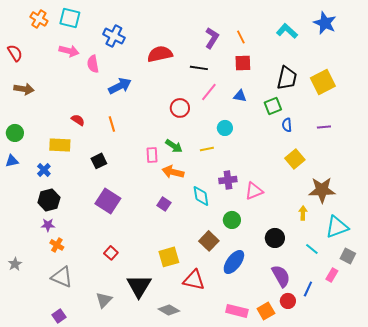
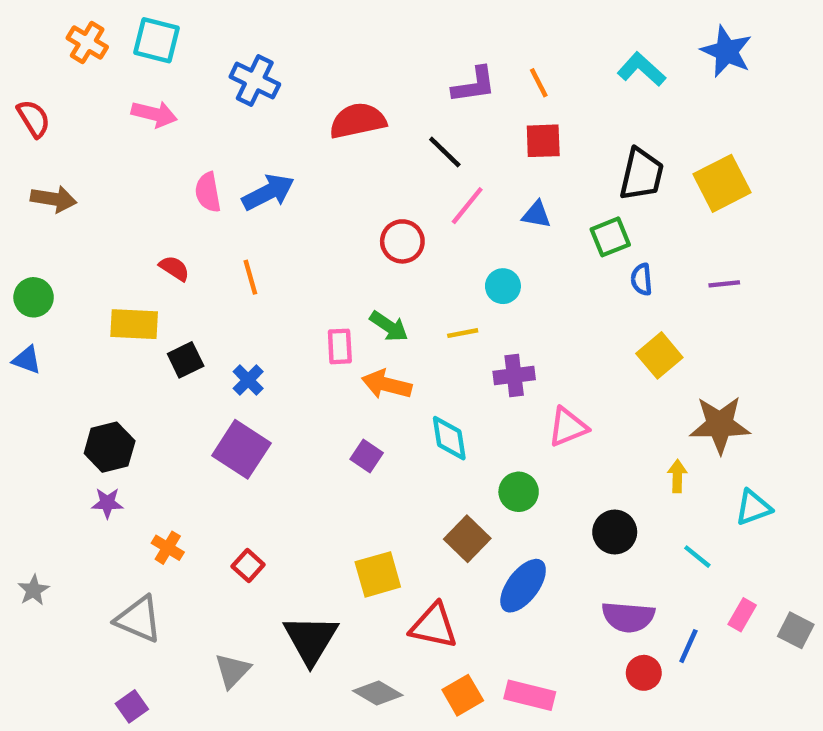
purple L-shape: (212, 38) -> (474, 85), turned 50
pink semicircle: (93, 64) -> (208, 192), moved
black line: (199, 68) -> (445, 152), turned 36
blue triangle: (12, 161) -> (27, 360), turned 32
black square: (99, 161) -> (186, 360), moved
blue cross: (44, 170) -> (248, 380), moved
purple cross: (228, 180) -> (514, 376), moved
cyan triangle: (337, 227) -> (753, 507), size x0.7
orange cross: (57, 245) -> (168, 548), moved
gray square: (348, 256) -> (796, 630), moved
purple semicircle: (281, 276) -> (628, 617), turned 125
orange square: (266, 311) -> (463, 695), moved

